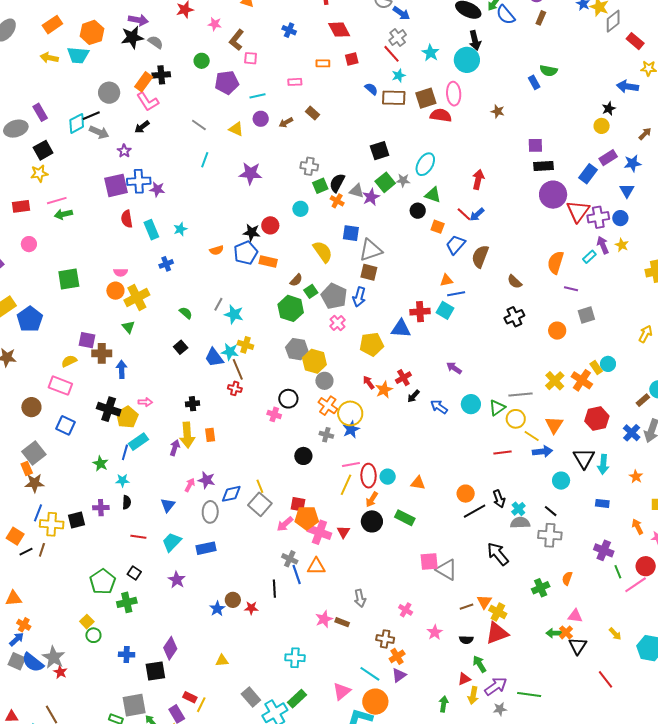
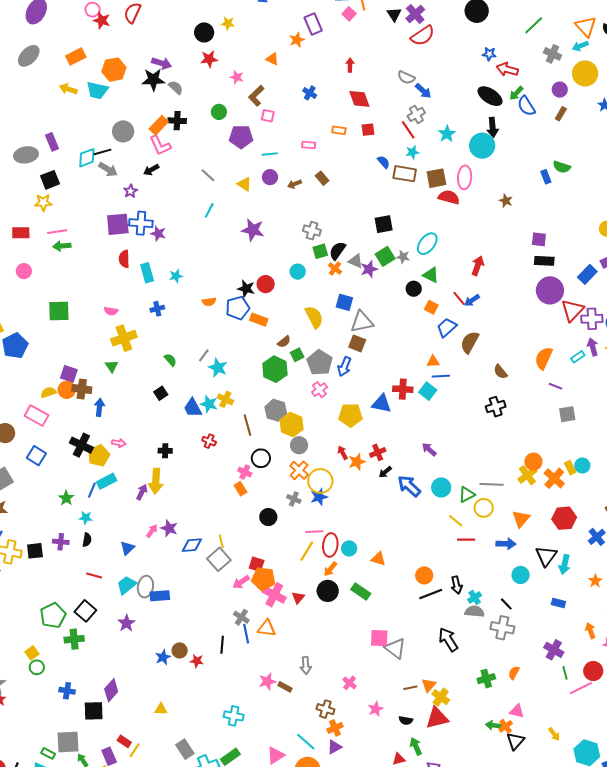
orange circle: (115, 291) -> (67, 390), moved
orange circle: (557, 331) -> (533, 462), moved
brown line: (238, 369) -> (247, 425), moved
blue arrow: (439, 407) -> (409, 486), size x1.4
orange rectangle: (210, 435) -> (240, 489), moved, turned -32
yellow line: (532, 436) -> (456, 521), moved
gray ellipse: (210, 512) -> (145, 587), moved
black square: (134, 573) -> (85, 611), size x1.5

